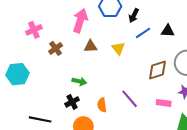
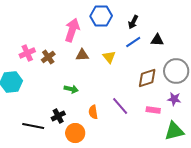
black arrow: (134, 15) -> (133, 22), moved
pink cross: (34, 30) -> (27, 53), moved
black cross: (72, 102) -> (58, 116), moved

